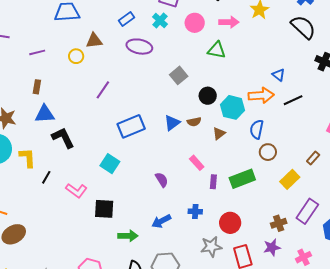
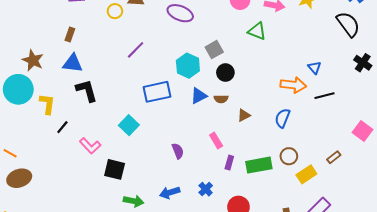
black circle: (208, 96) -> (225, 73), moved
cyan hexagon: (232, 107) -> (188, 66), moved
brown circle: (268, 152) -> (289, 156), moved
blue cross: (195, 211) -> (206, 189), turned 32

